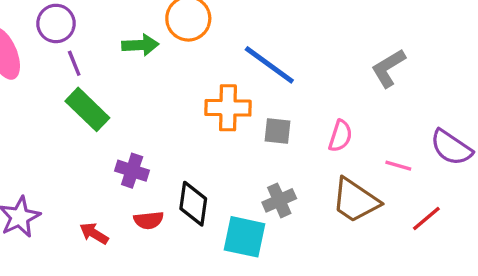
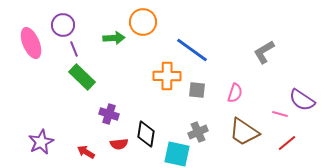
pink line: (398, 166) -> (280, 114), moved

